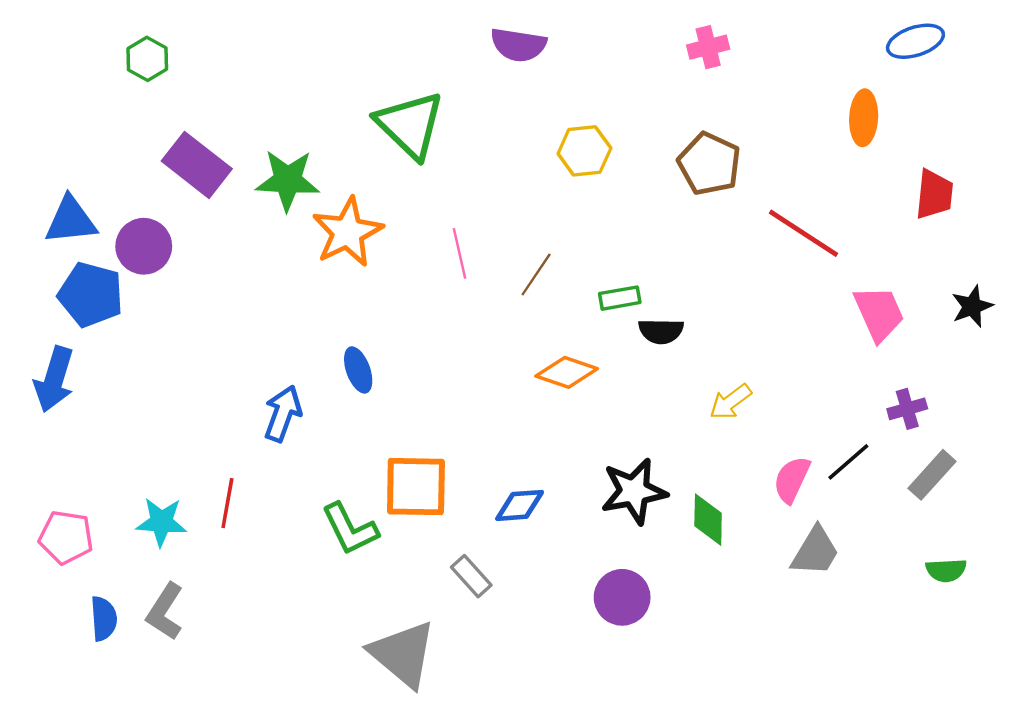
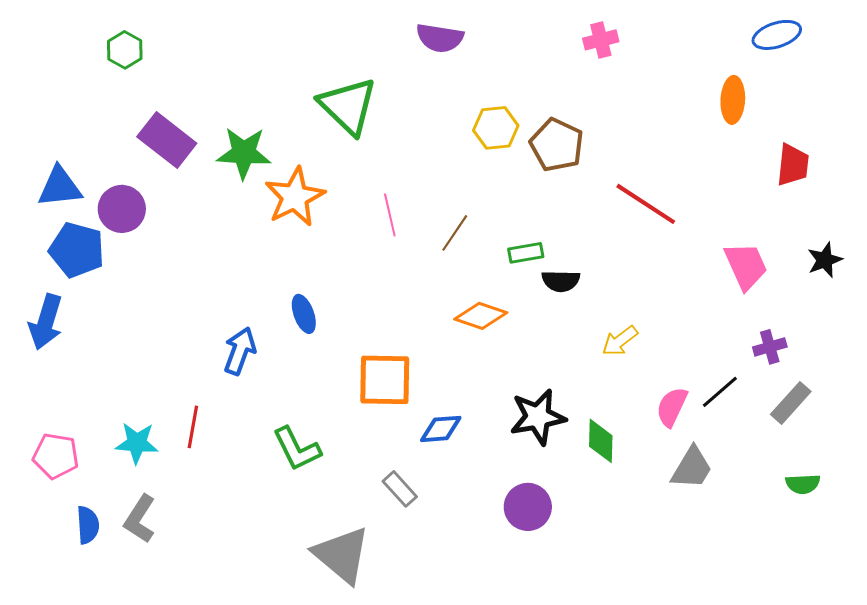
brown pentagon: (709, 164) -> (557, 145), moved
red line: (804, 233) -> (646, 204), moved
orange square: (416, 487) -> (385, 380), moved

